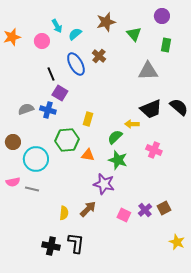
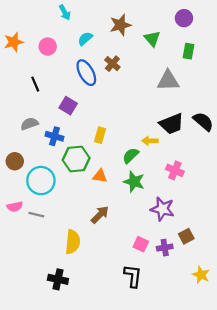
cyan arrow: (57, 26) -> (65, 12), moved
black line: (51, 74) -> (35, 84), moved
blue cross: (48, 110) -> (55, 136), moved
purple star: (104, 184) -> (162, 209), moved
brown arrow: (88, 209) -> (100, 215), moved
purple cross: (145, 210) -> (165, 248), moved, turned 32
yellow semicircle: (64, 213) -> (73, 242), size x1.5
black L-shape: (76, 243) -> (133, 276), moved

